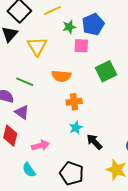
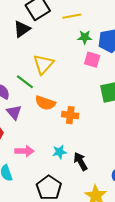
yellow triangle: (37, 46) -> (43, 64), moved
orange semicircle: (61, 76) -> (45, 103), moved
cyan star: (76, 128) -> (59, 152), moved

